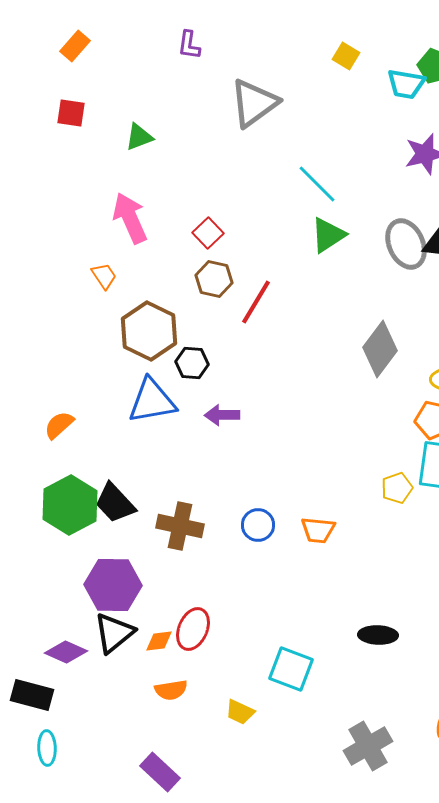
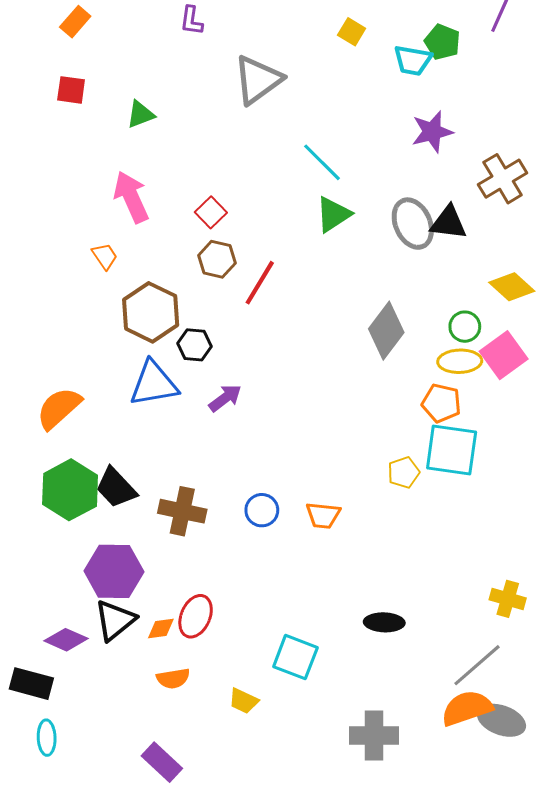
purple arrow: (222, 415) -> (225, 398), turned 144
orange semicircle: (59, 425) -> (59, 408), size x1.5
gray cross: (368, 746) -> (374, 736), turned 30

